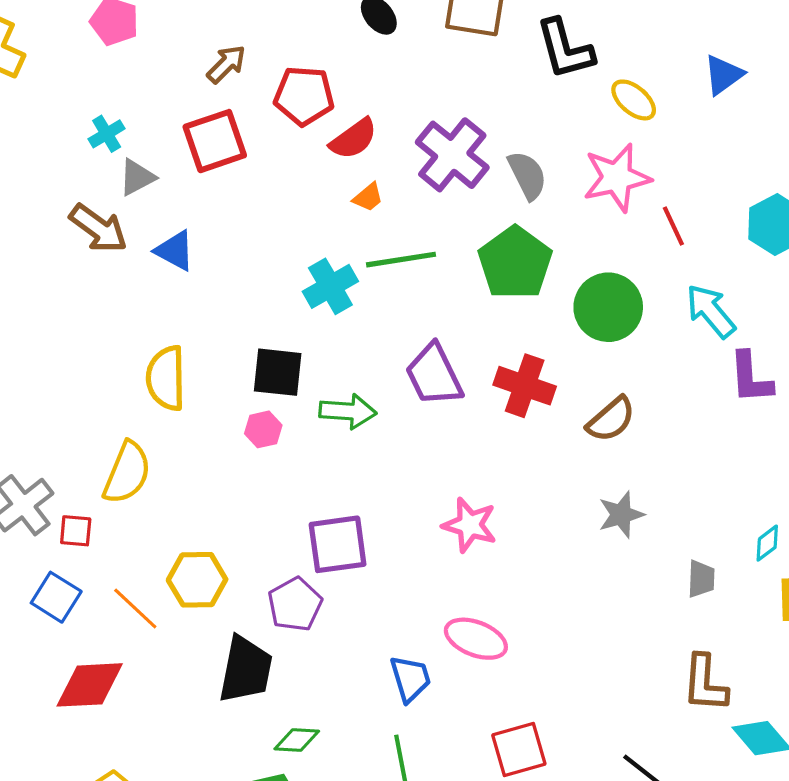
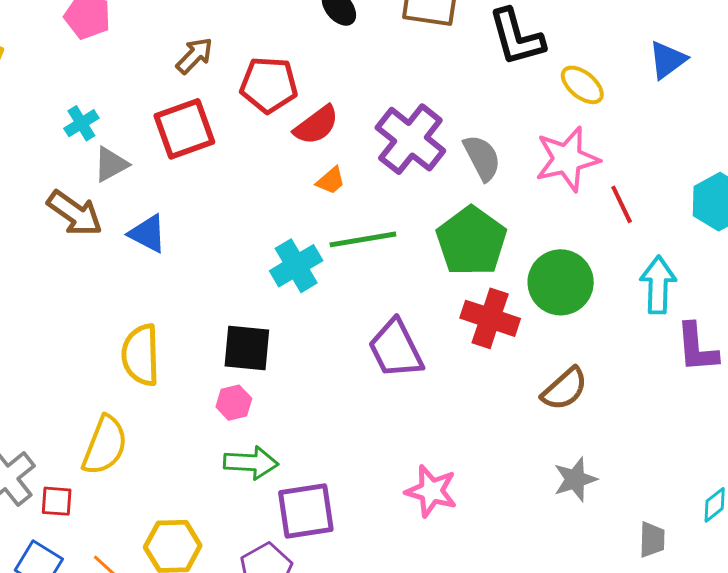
cyan arrow: (711, 311) -> (658, 285), turned 42
red cross: (525, 386) -> (490, 318), moved
green arrow: (348, 411) -> (251, 463), moved

